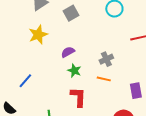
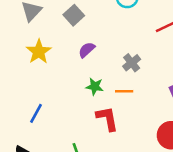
purple semicircle: (68, 52) -> (87, 50), moved
orange line: (104, 79) -> (124, 91), moved

